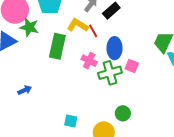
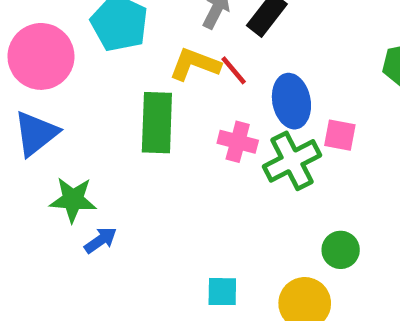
green star: (29, 27) -> (73, 200), moved

